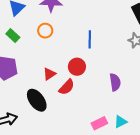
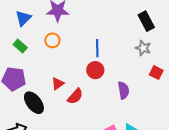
red circle: (77, 67) -> (95, 70), moved
black ellipse: (37, 100) -> (34, 103), moved

